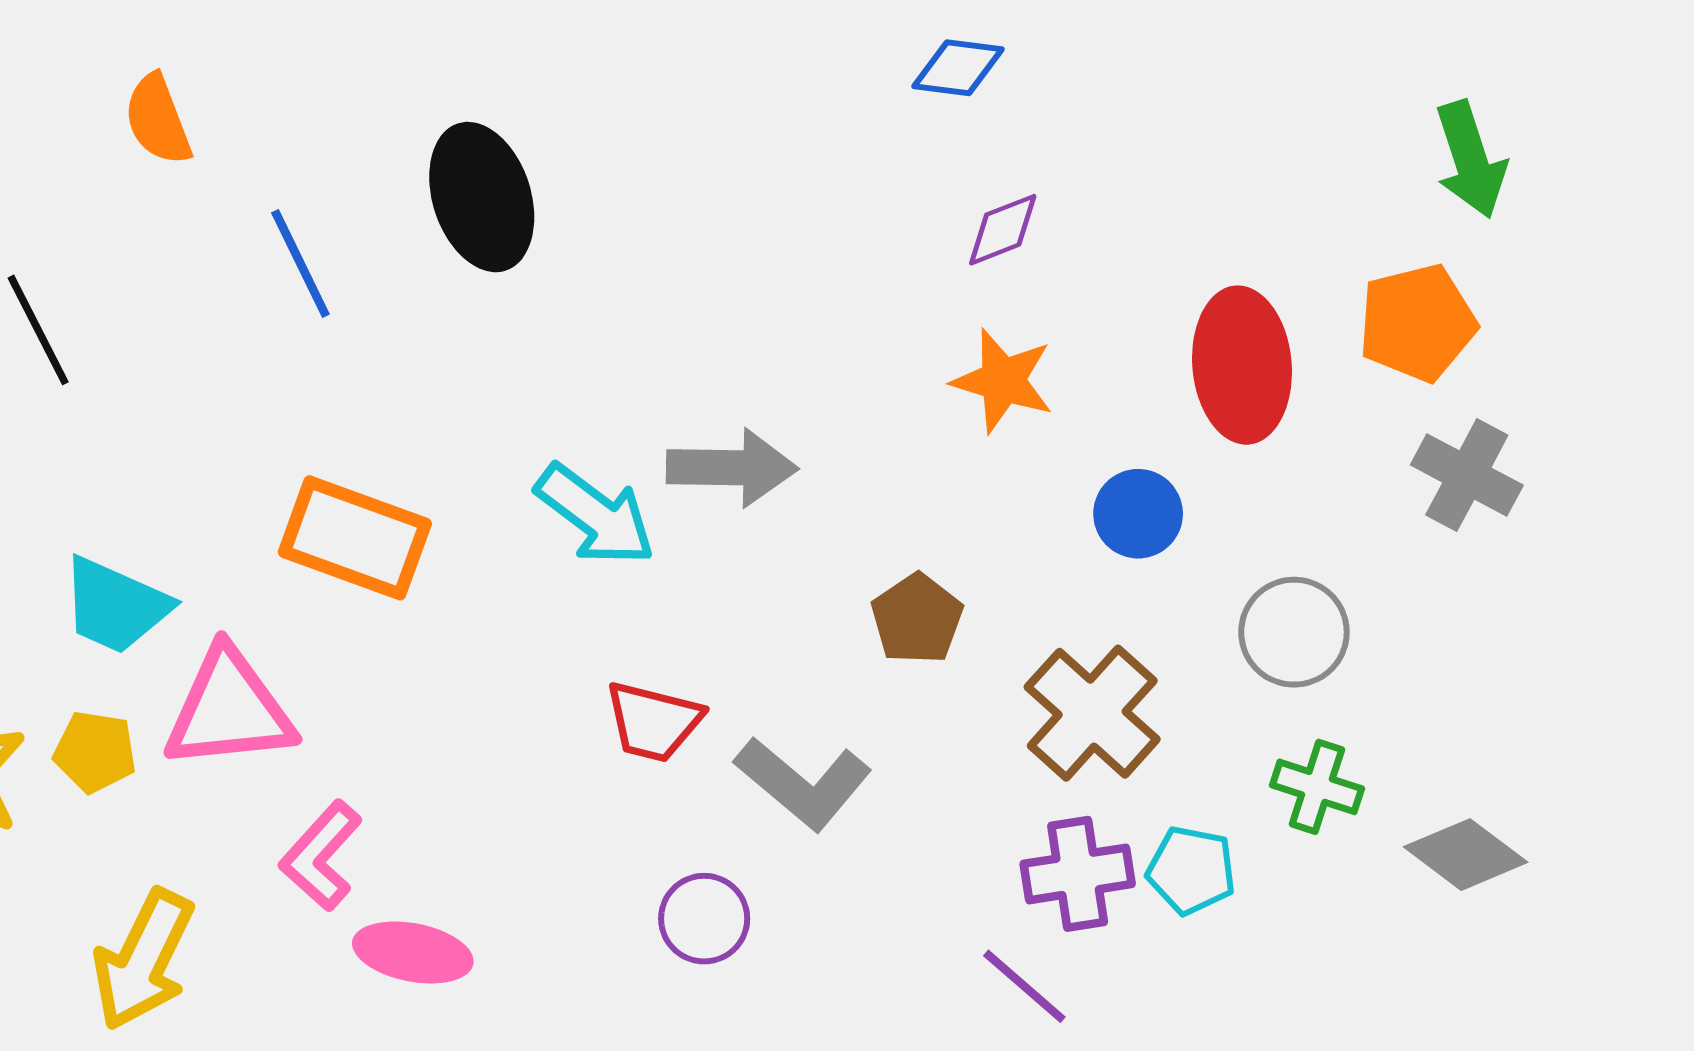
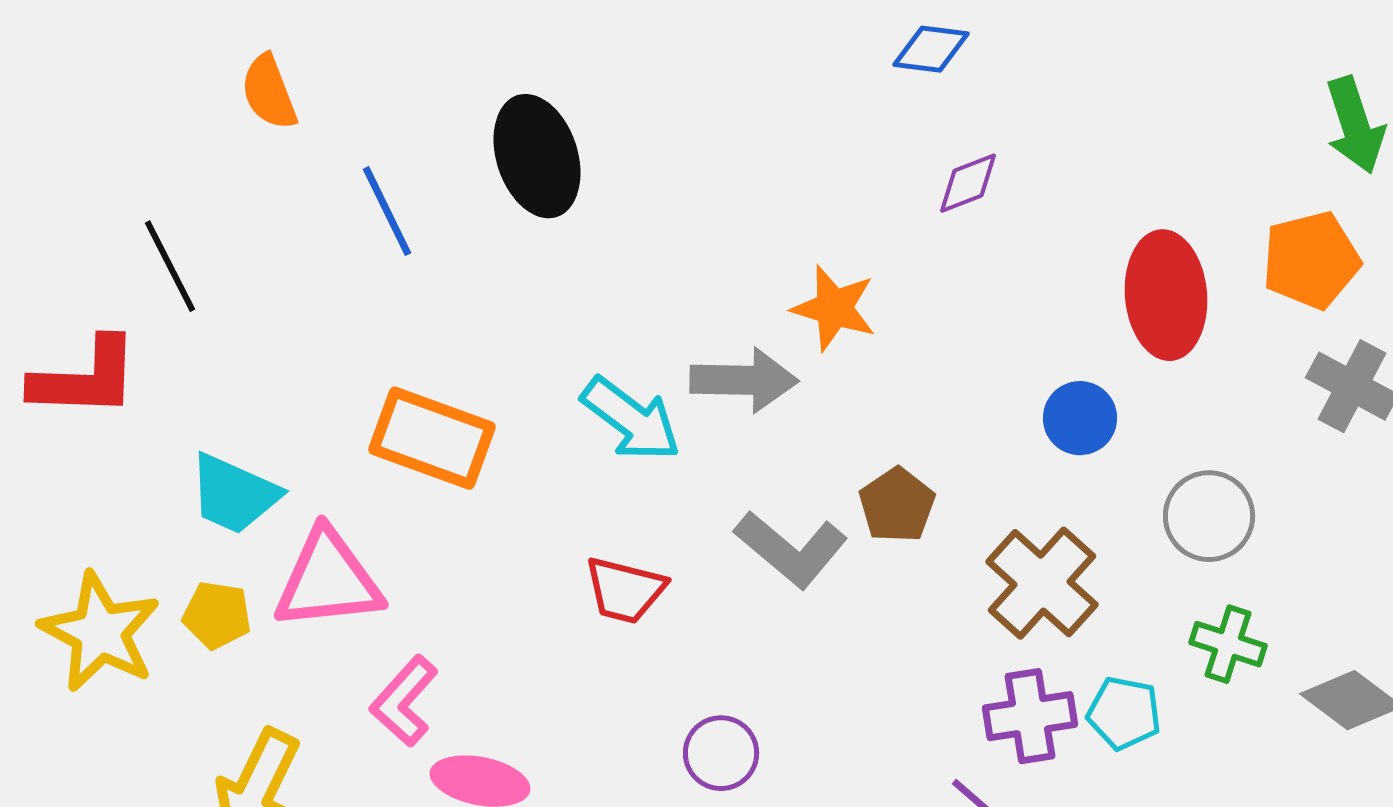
orange star: (1003, 381) -> (834, 308), moved
red trapezoid: (653, 722) -> (625, 590), moved
gray L-shape: (803, 783) -> (791, 549), moved

